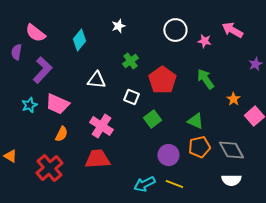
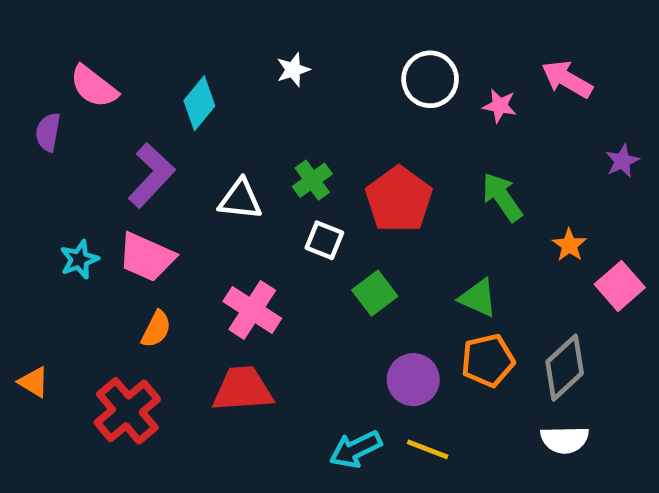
green cross: (130, 61) -> (312, 180), moved
purple L-shape: (42, 70) -> (151, 175), moved
gray diamond: (231, 150) -> (565, 368), turned 76

